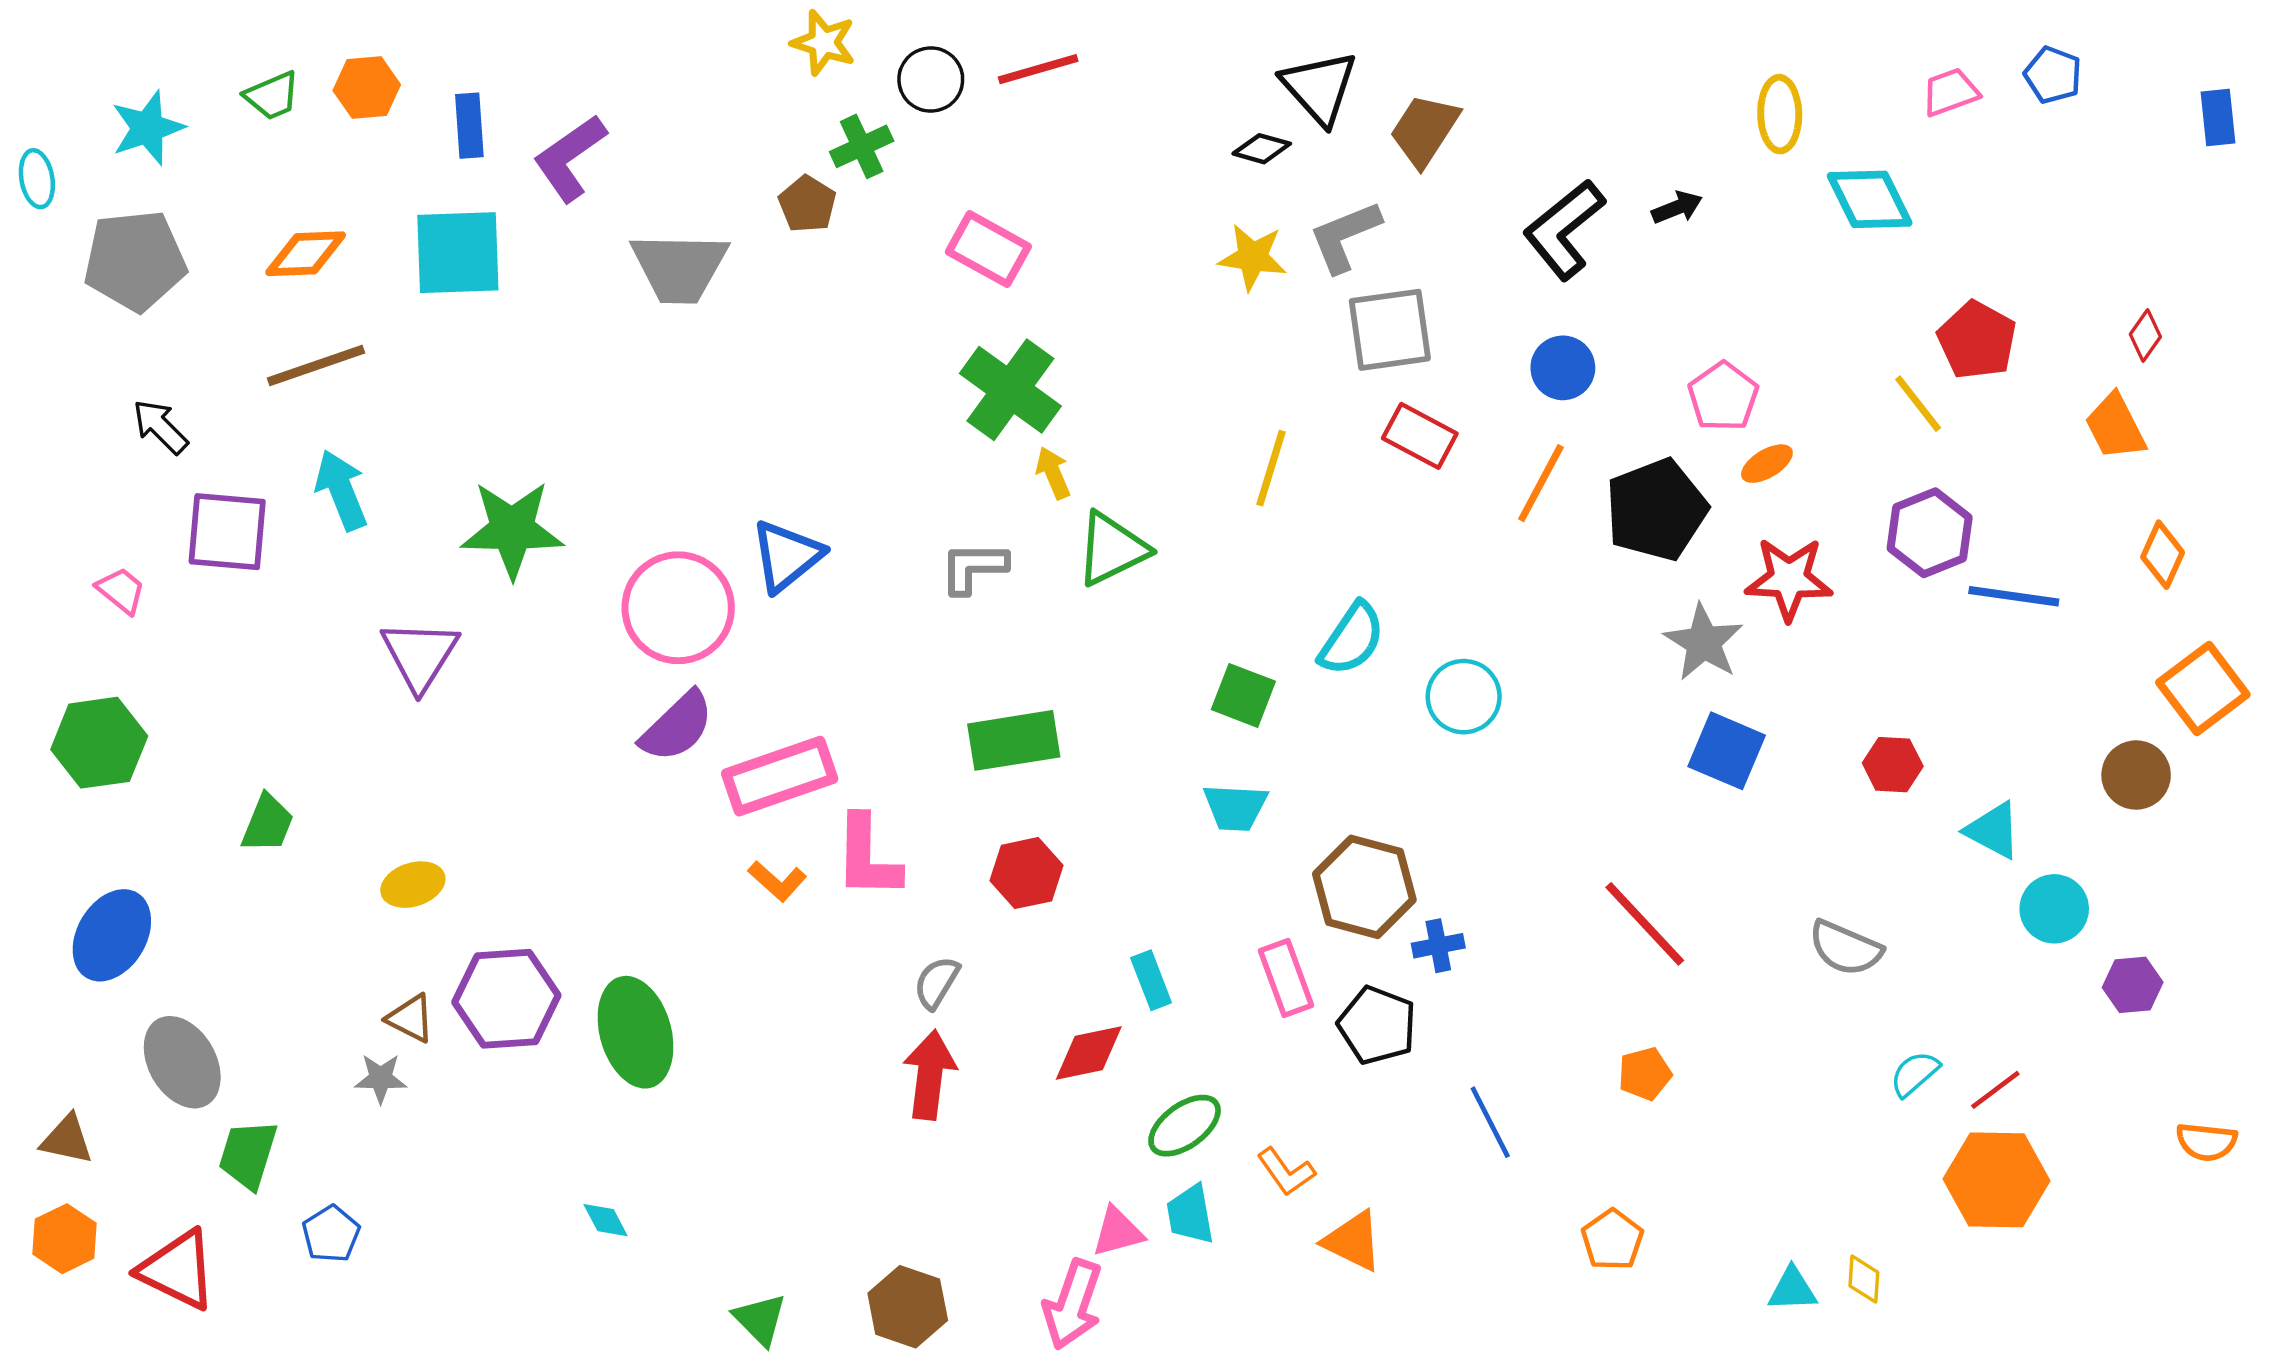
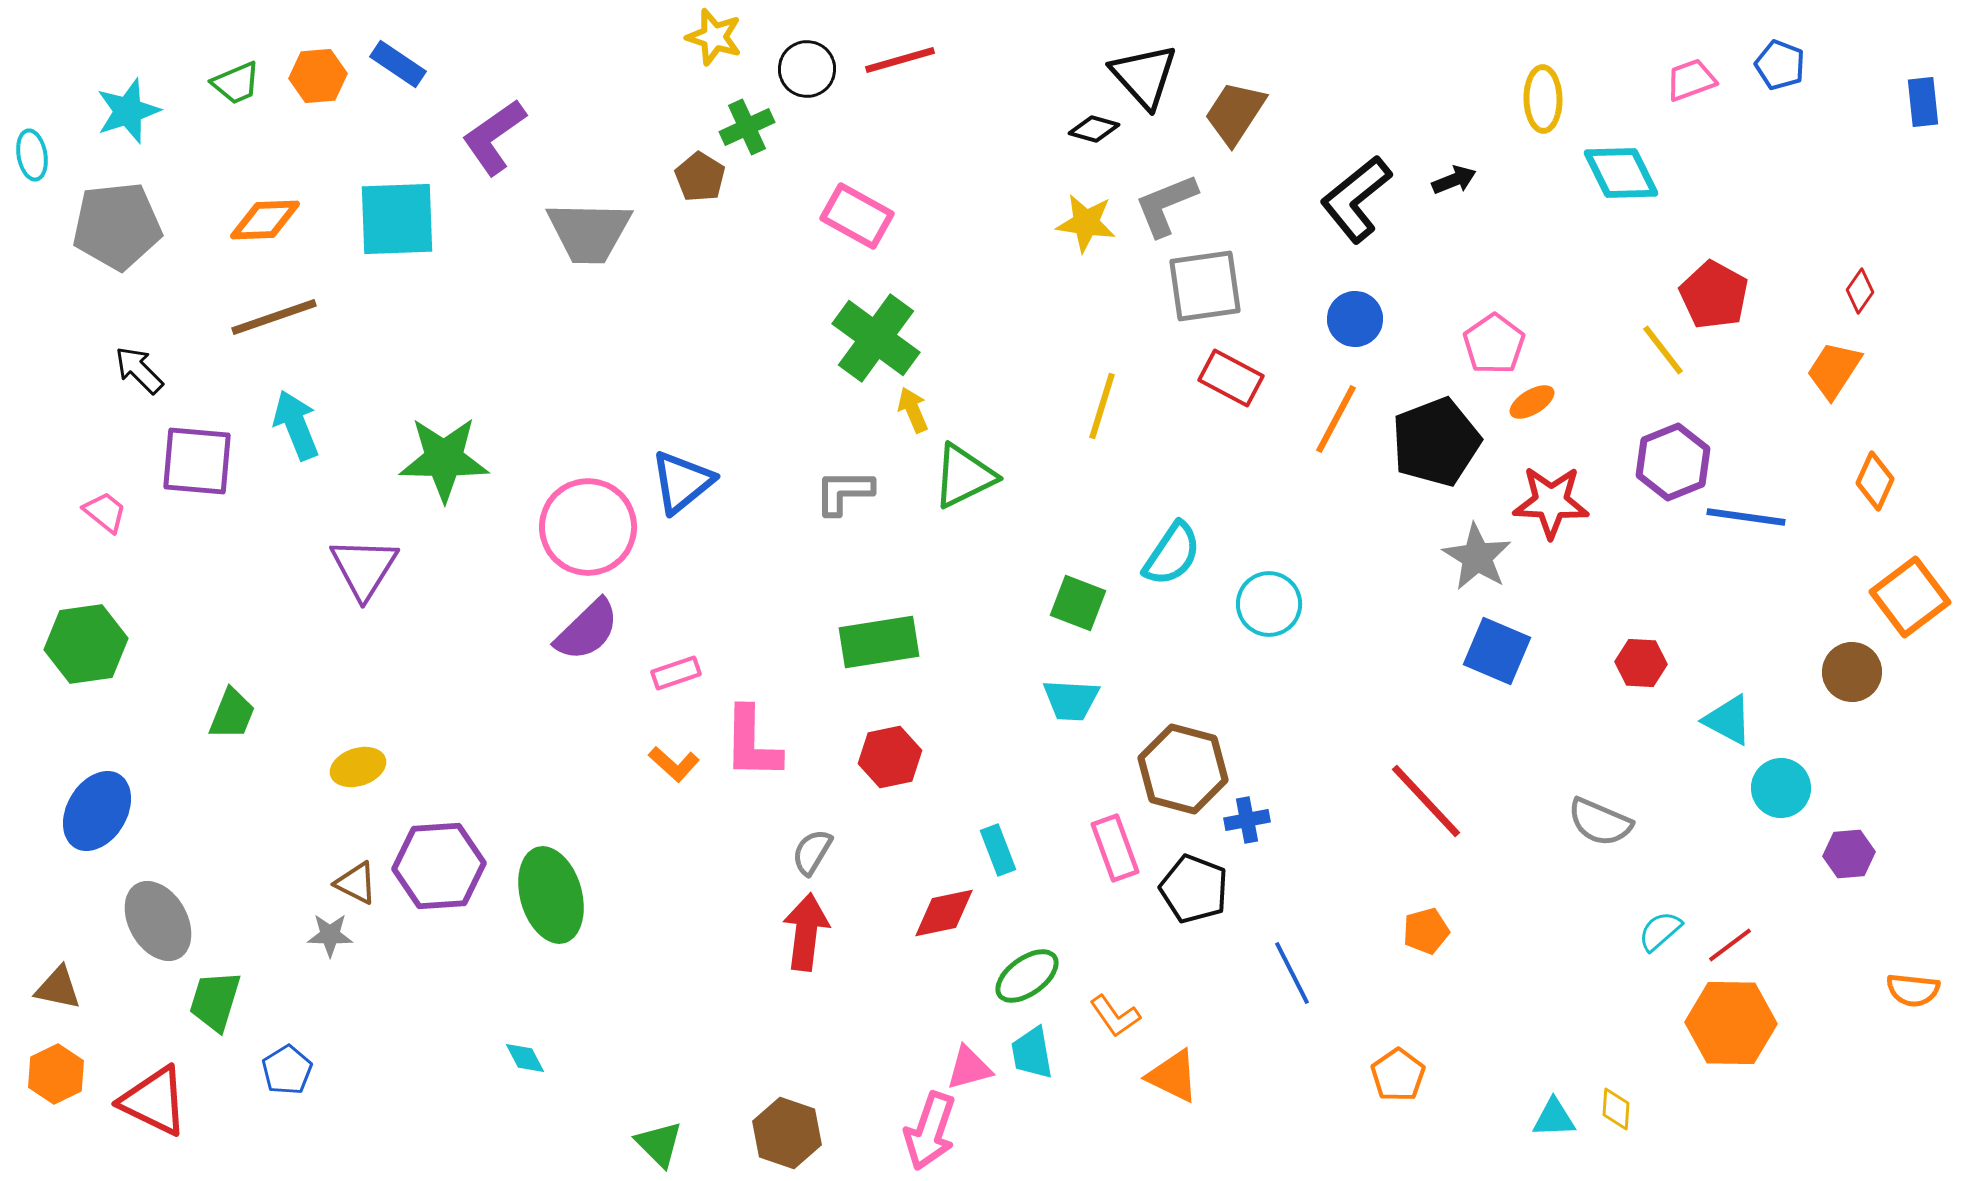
blue rectangle: (469, 126) -> (398, 64), moved, turned -52
orange trapezoid: (2115, 427) -> (1834, 370), turned 60
pink rectangle: (780, 776) -> (676, 673), size x0.5

